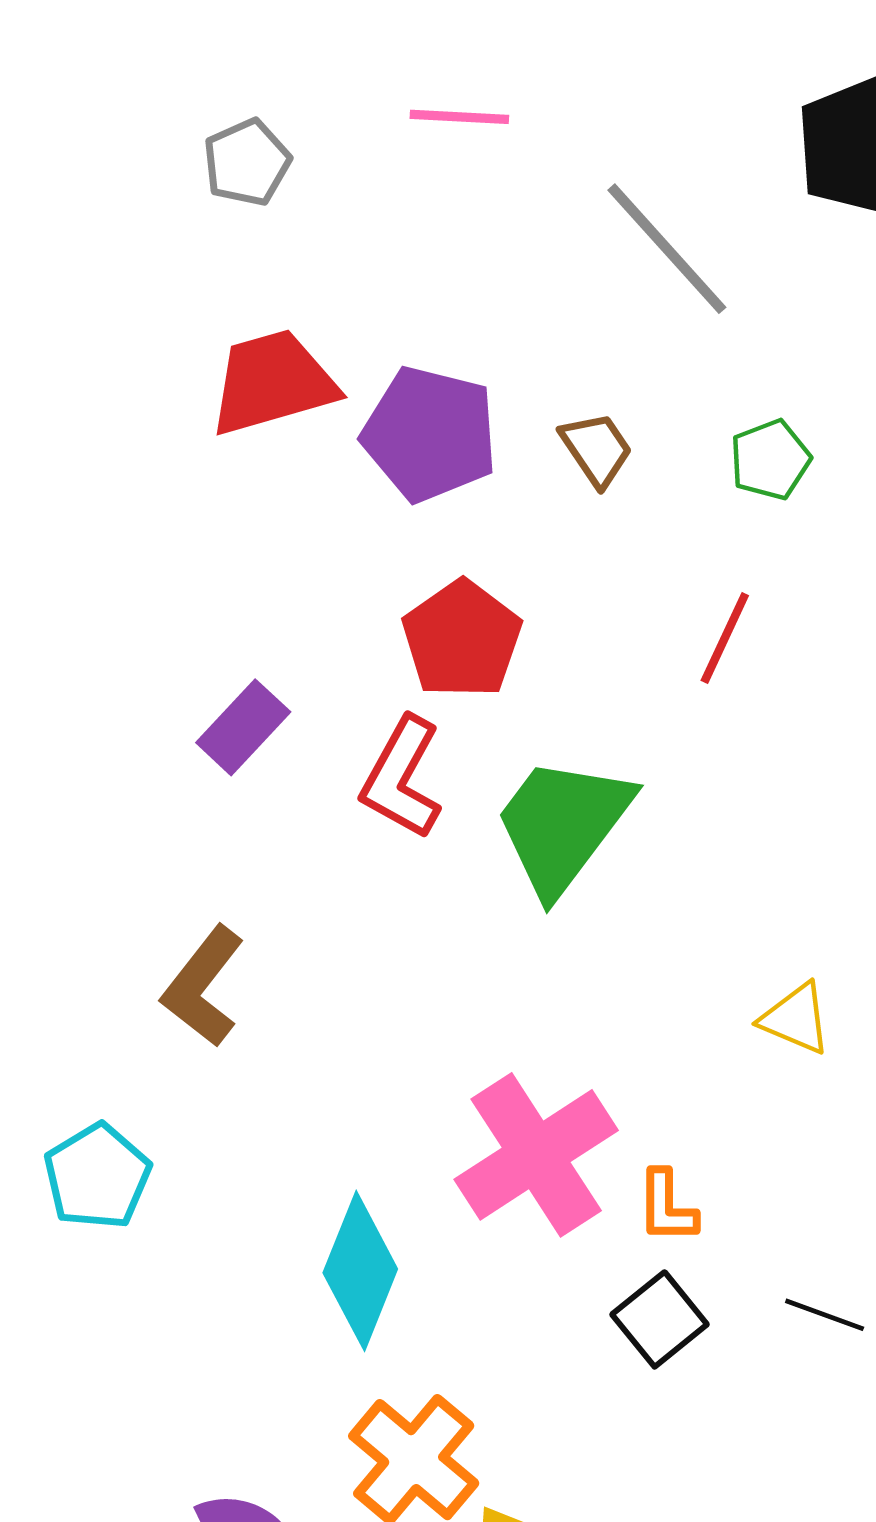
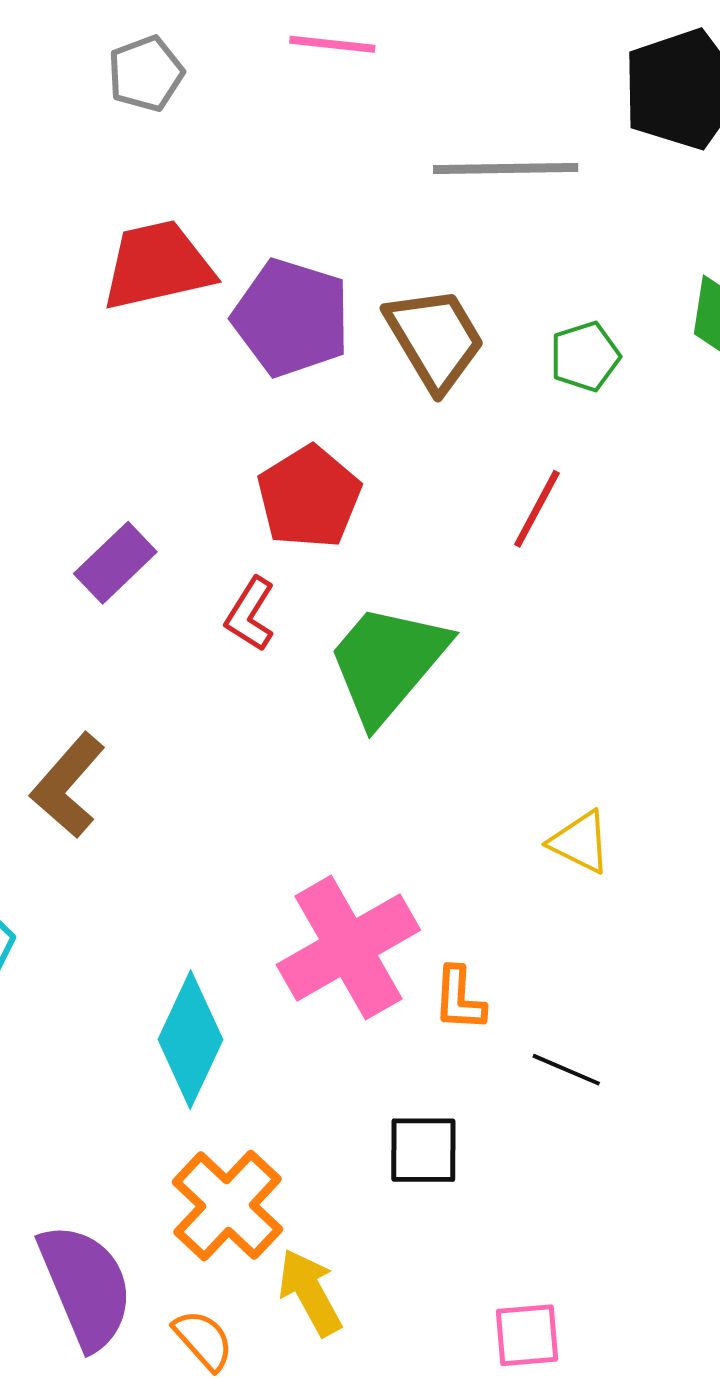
gray line: (667, 249) -> (506, 169), turned -52
brown trapezoid: (597, 449) -> (435, 339), size x1.6
red L-shape: (402, 778) -> (250, 614), size x0.7
black line: (825, 1315) -> (566, 1070), moved
black square: (660, 1319) -> (423, 1150), moved, turned 36

